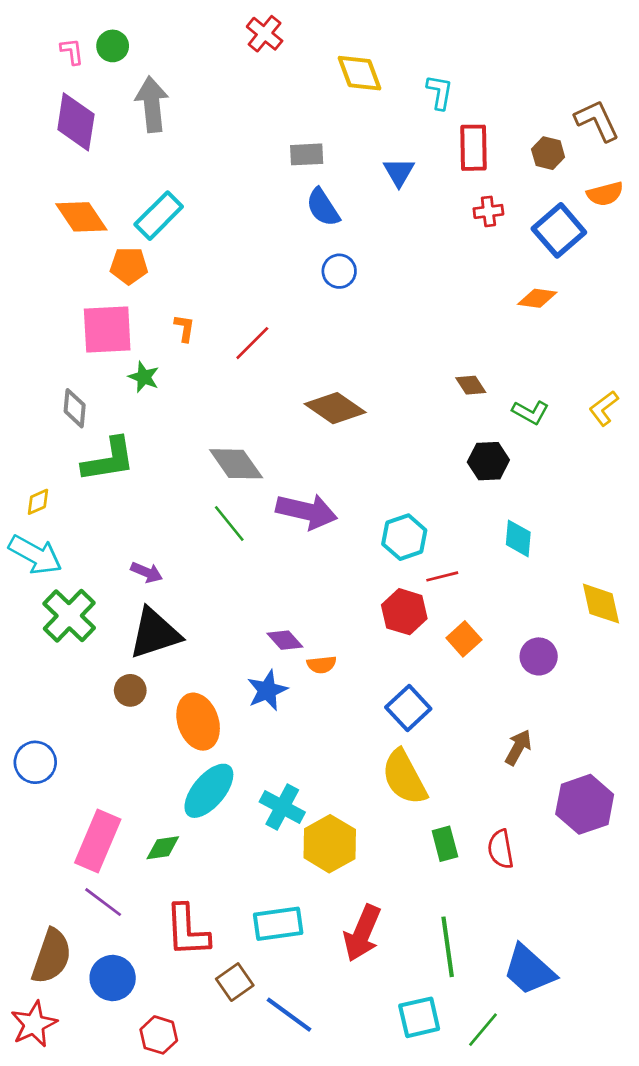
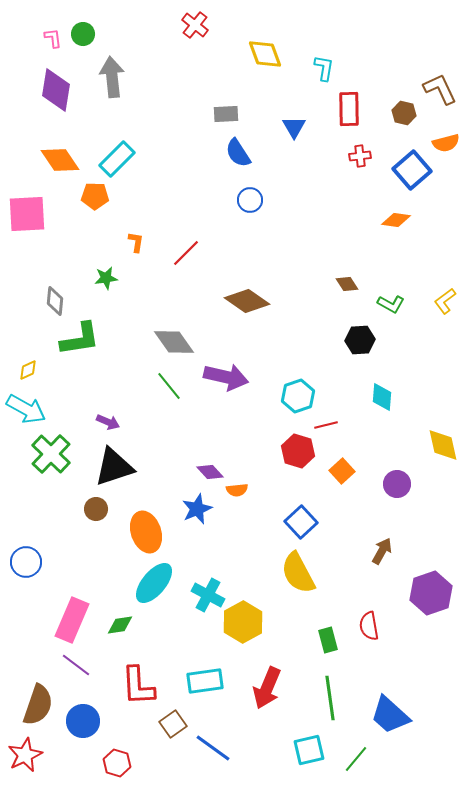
pink square: (107, 329) -> (27, 214), moved
green star: (144, 377) -> (106, 278), turned -30
green rectangle: (445, 844) -> (328, 640), moved

